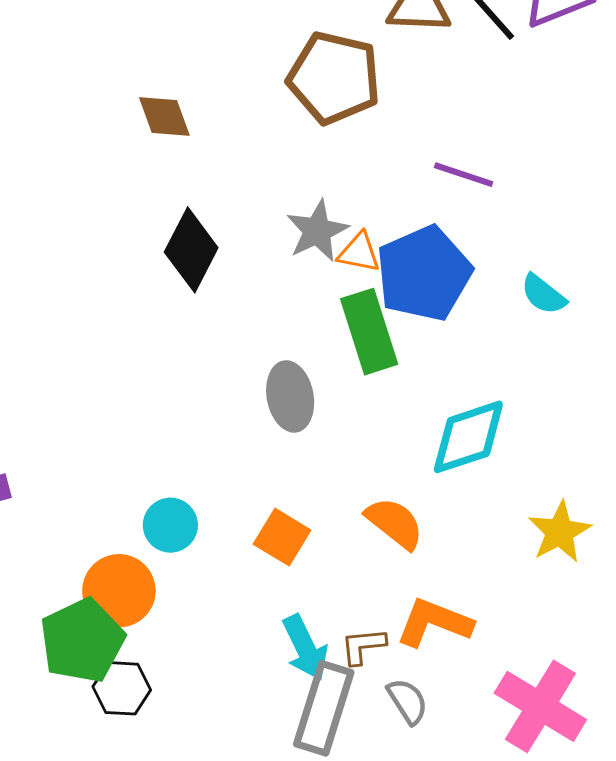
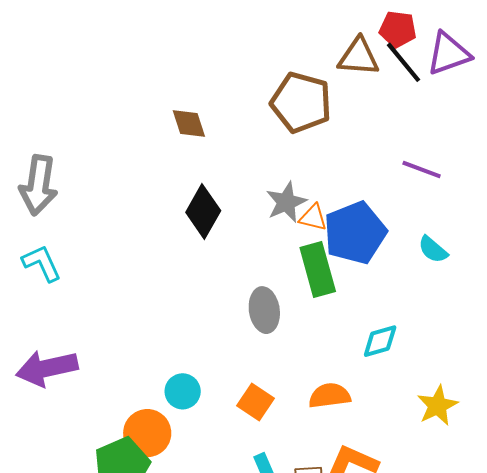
purple line: (464, 175) -> (422, 169), moved
cyan diamond: (468, 437) -> (380, 341), size x0.7
orange semicircle: (395, 523) -> (330, 396), turned -48

